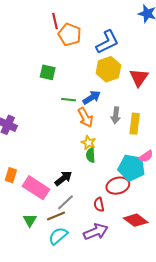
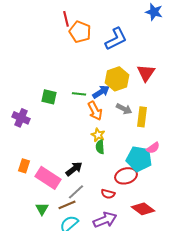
yellow hexagon: (108, 69) -> (117, 79), moved
green square: (48, 72) -> (49, 97), moved
gray arrow: (116, 115) -> (124, 109), turned -70
red semicircle: (99, 204) -> (108, 194), turned -64

